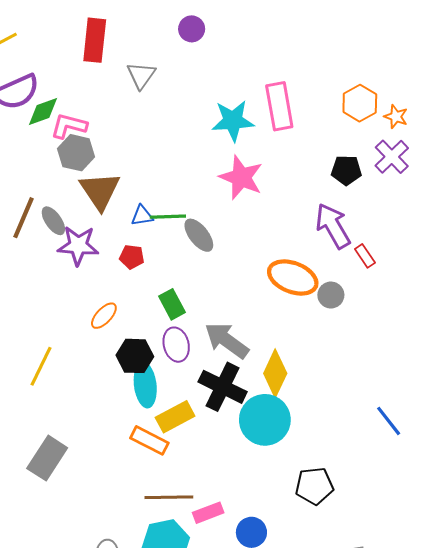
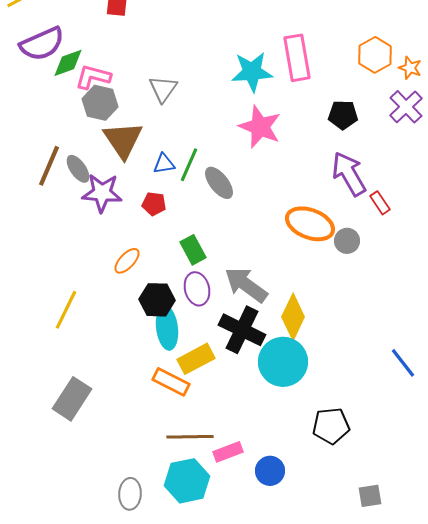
gray triangle: (141, 75) -> (163, 89), moved
black pentagon: (346, 170) -> (343, 115), moved
green line: (168, 217) -> (189, 165), turned -64

